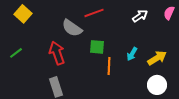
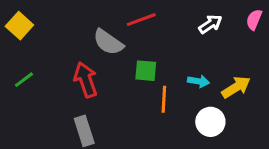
yellow square: (23, 14) -> (19, 26), moved
cyan arrow: (132, 54) -> (198, 81), turned -112
white circle: (157, 85) -> (210, 122), moved

